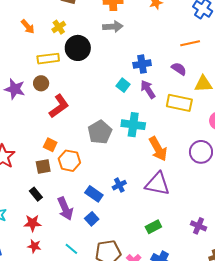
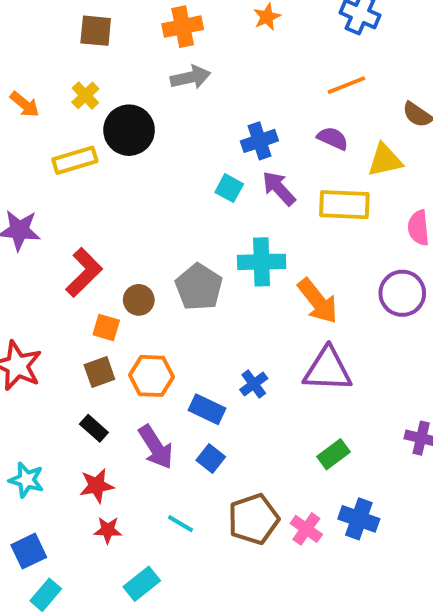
brown circle: (41, 83) -> (139, 300), moved
red L-shape: (59, 106) -> (84, 272), moved
orange hexagon: (69, 161) -> (152, 376), moved

